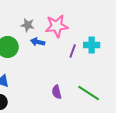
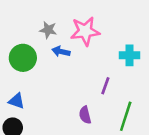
purple line: (73, 51) -> (105, 86), moved
green line: (89, 93) -> (126, 116), turned 75

